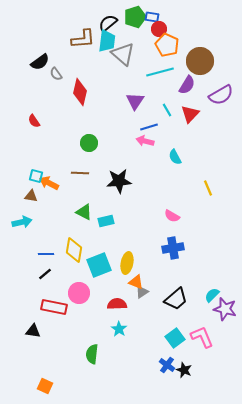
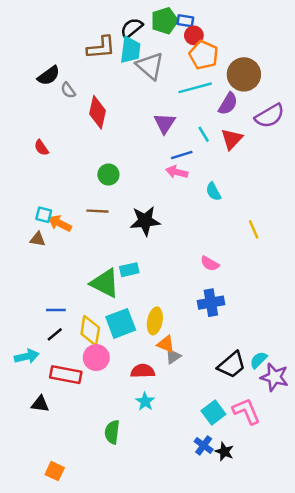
green triangle: (84, 212) -> (105, 283), moved, size x1.5
cyan arrow: (22, 222) -> (27, 356), moved
yellow diamond: (74, 250) -> (90, 331), moved
black trapezoid: (176, 299) -> (232, 365), moved

